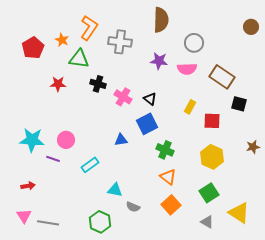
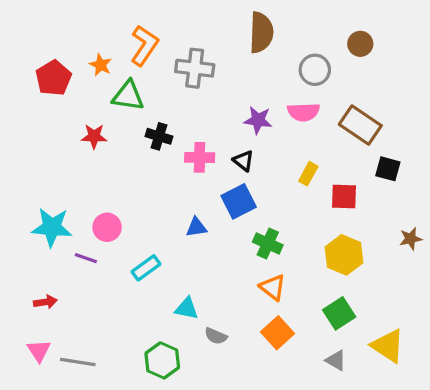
brown circle: (251, 27) -> (360, 44), moved
purple star: (159, 61) -> (258, 120), moved
pink cross: (123, 97) -> (200, 157), turned -30

